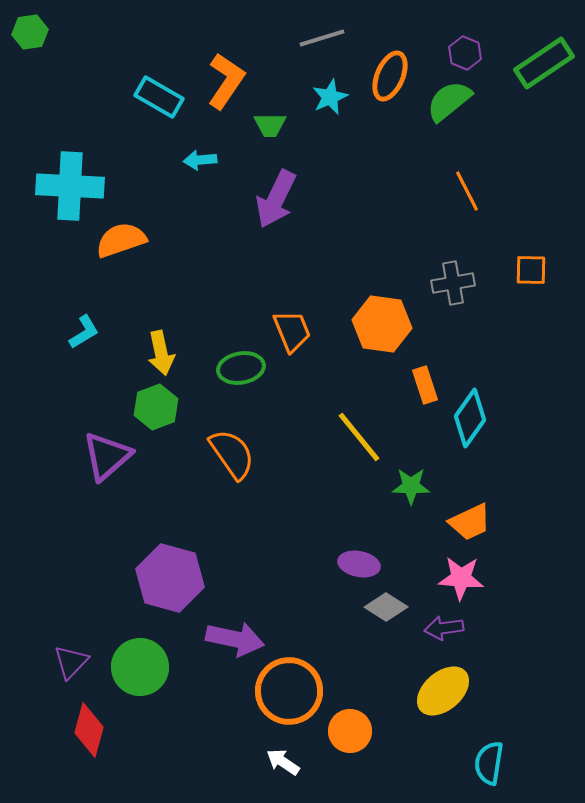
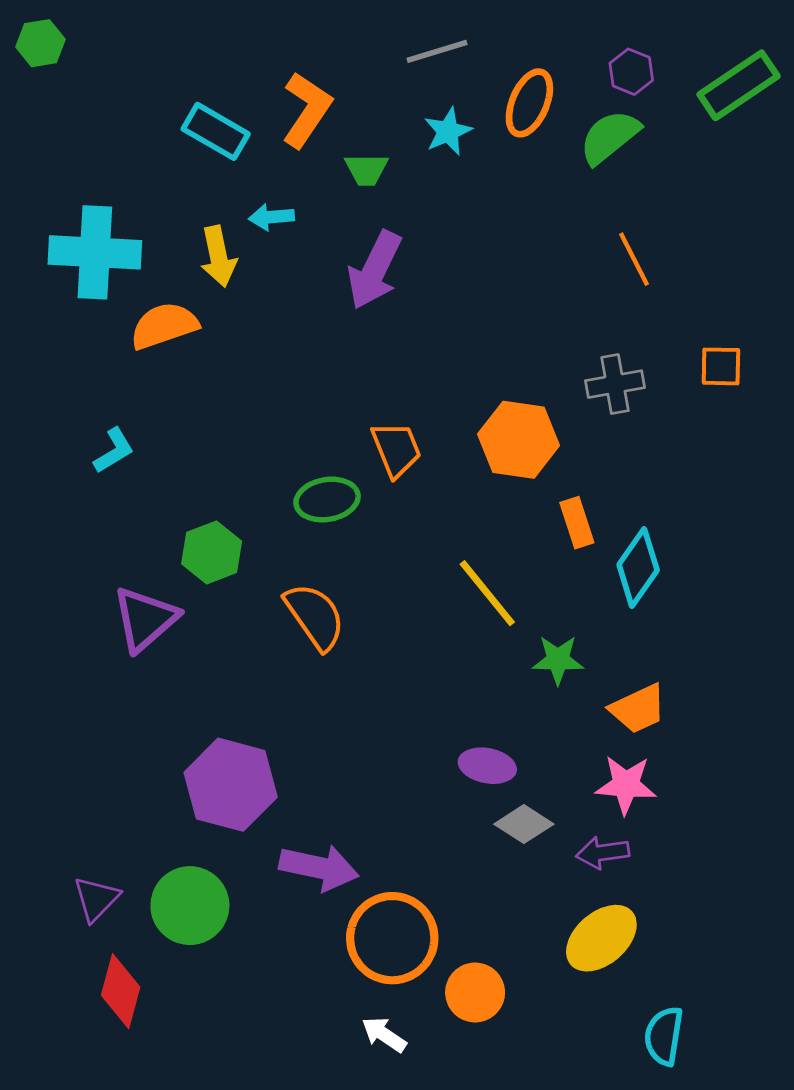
yellow arrow: (161, 353) -> (218, 256), moved

